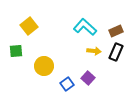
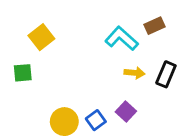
brown rectangle: (116, 31) -> (155, 26), moved
yellow circle: (44, 66) -> (64, 122), moved

